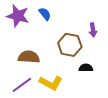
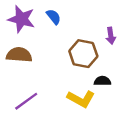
brown semicircle: (29, 57) -> (19, 55), moved
yellow L-shape: (51, 83) -> (81, 99), moved

